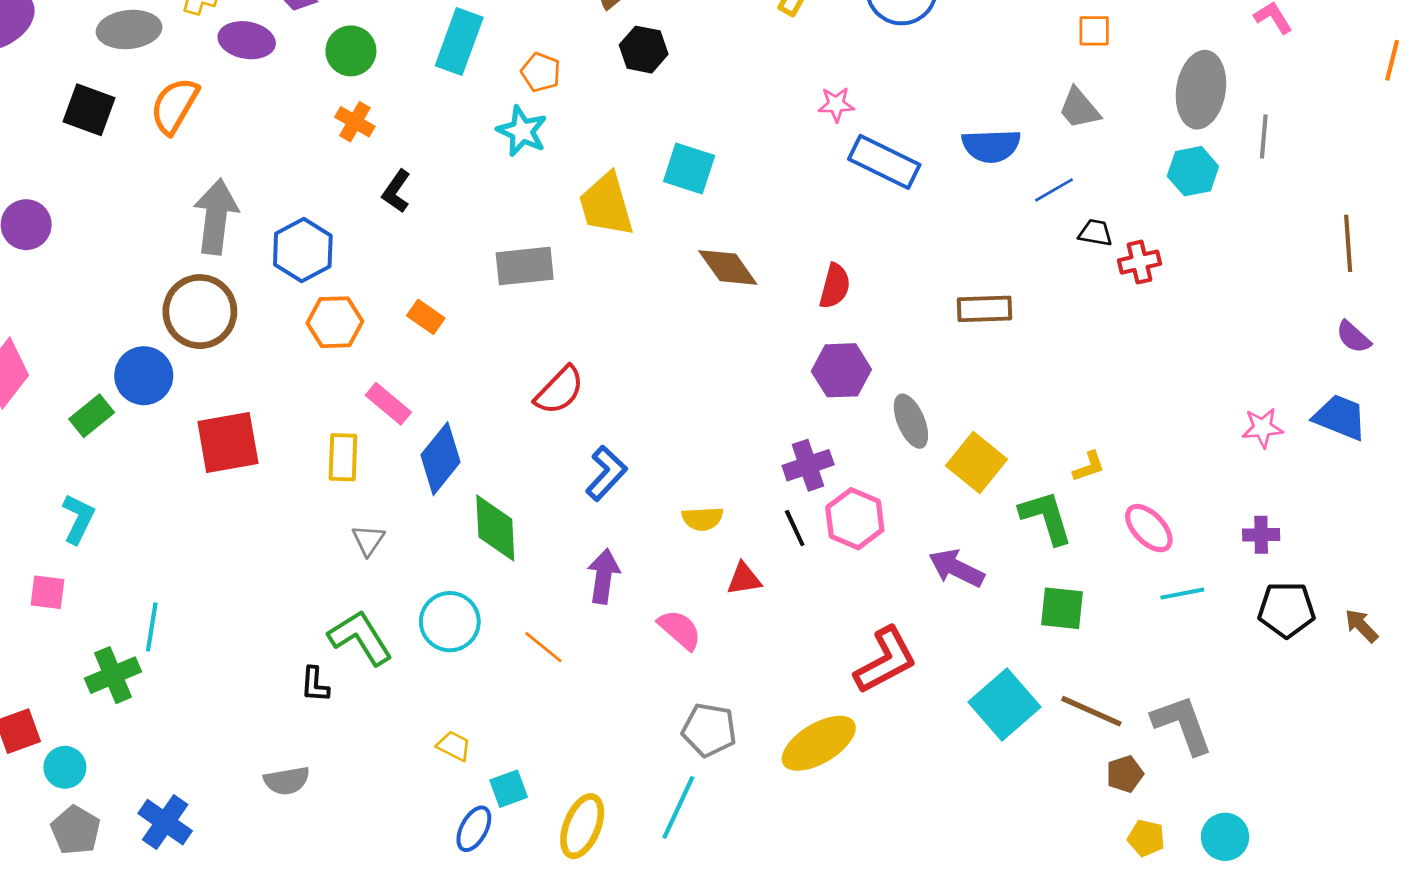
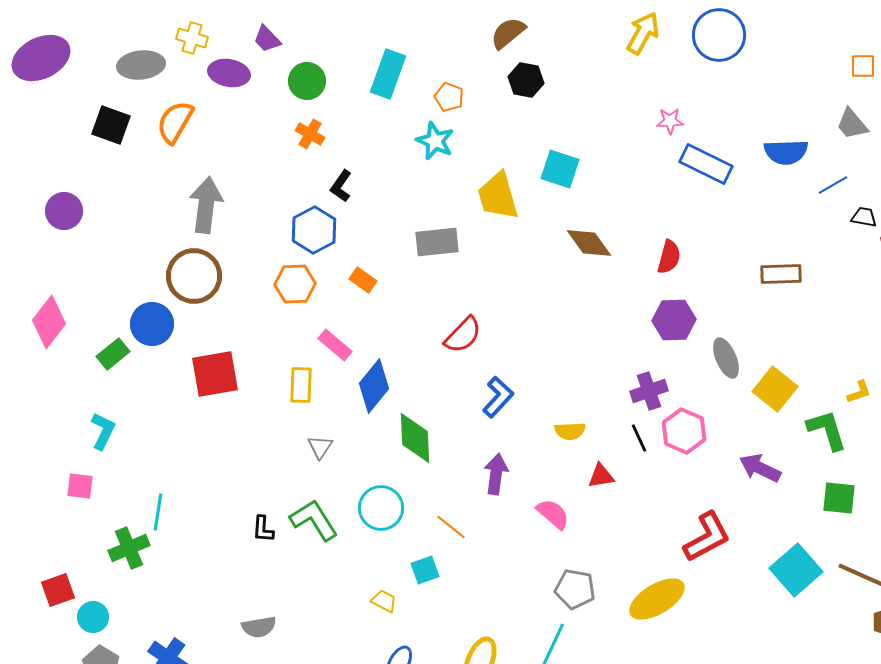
blue hexagon: (303, 250) -> (314, 230), moved
black L-shape: (315, 684) -> (263, 529), moved
cyan square: (509, 789) -> (425, 570), moved

